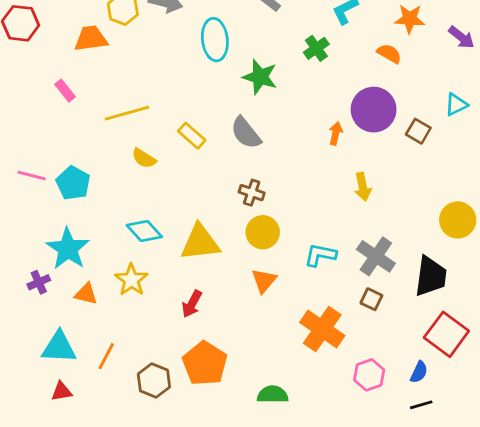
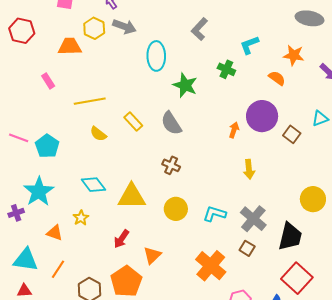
green cross: (316, 48) -> (226, 69), turned -36
yellow circle: (263, 232) -> (176, 209), moved
yellow star: (131, 280) -> (81, 218), size x0.7
orange triangle: (264, 281) -> (152, 255), moved
orange triangle: (86, 294) -> (55, 233), moved

